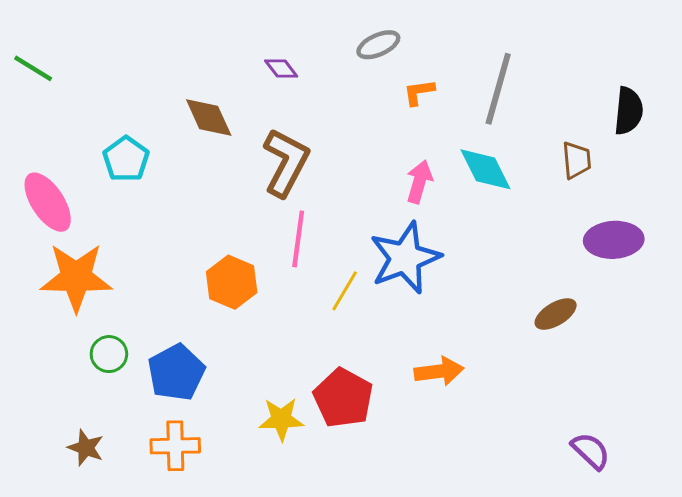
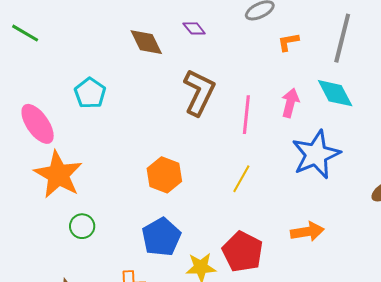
brown diamond: (209, 117) -> (146, 42), moved
pink line: (298, 239) -> (246, 115), moved
blue star: (405, 258) -> (316, 155), moved
orange star: (76, 277) -> (58, 175), turned 30
blue pentagon: (176, 372) -> (161, 237), moved

